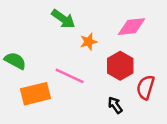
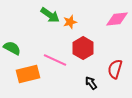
pink diamond: (132, 27) -> (117, 19), moved
orange star: (89, 42) -> (70, 22), moved
red hexagon: (120, 66) -> (83, 48), moved

